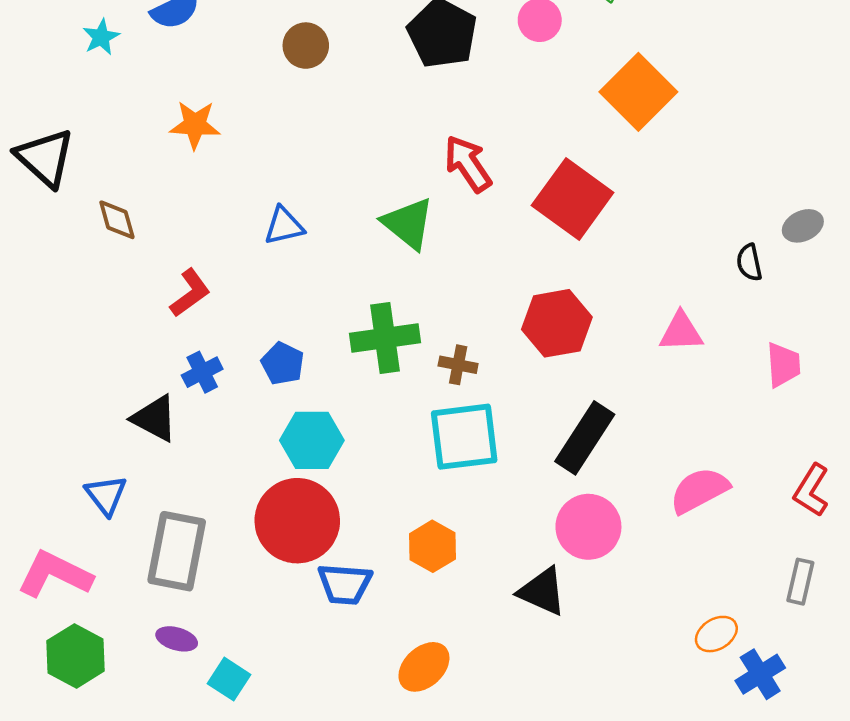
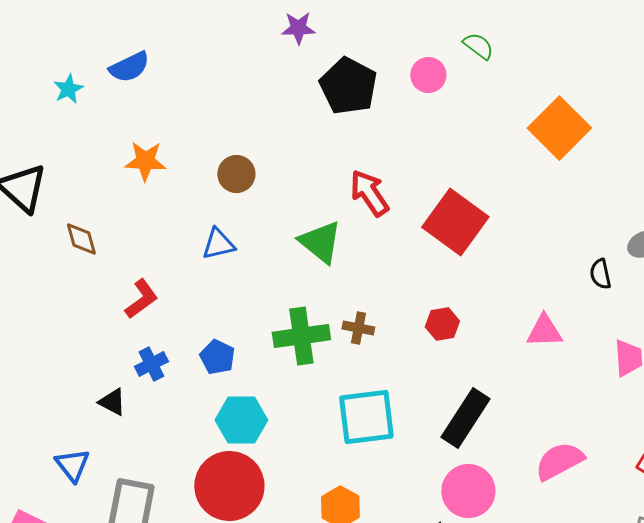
brown circle: (306, 46) -> (236, 174), moved
orange square: (638, 92) -> (559, 128), moved
red hexagon: (557, 323) -> (442, 324), size x0.6
brown cross: (458, 365) -> (358, 328), moved
black triangle: (155, 418) -> (112, 402), size x0.7

